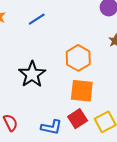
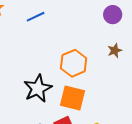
black star: (32, 74) -> (38, 89), moved

